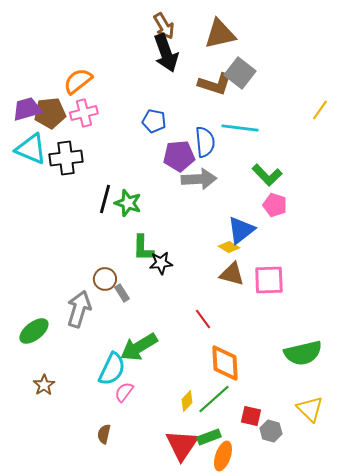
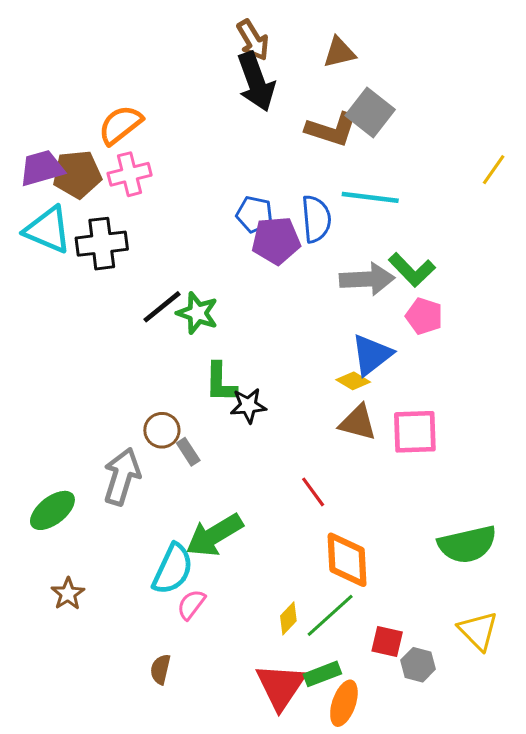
brown triangle: (220, 34) -> (339, 52), size x0.7
blue pentagon: (154, 121) -> (254, 214), moved
gray arrow: (199, 179) -> (367, 279), moved
black line: (105, 199) -> (162, 307), turned 36

